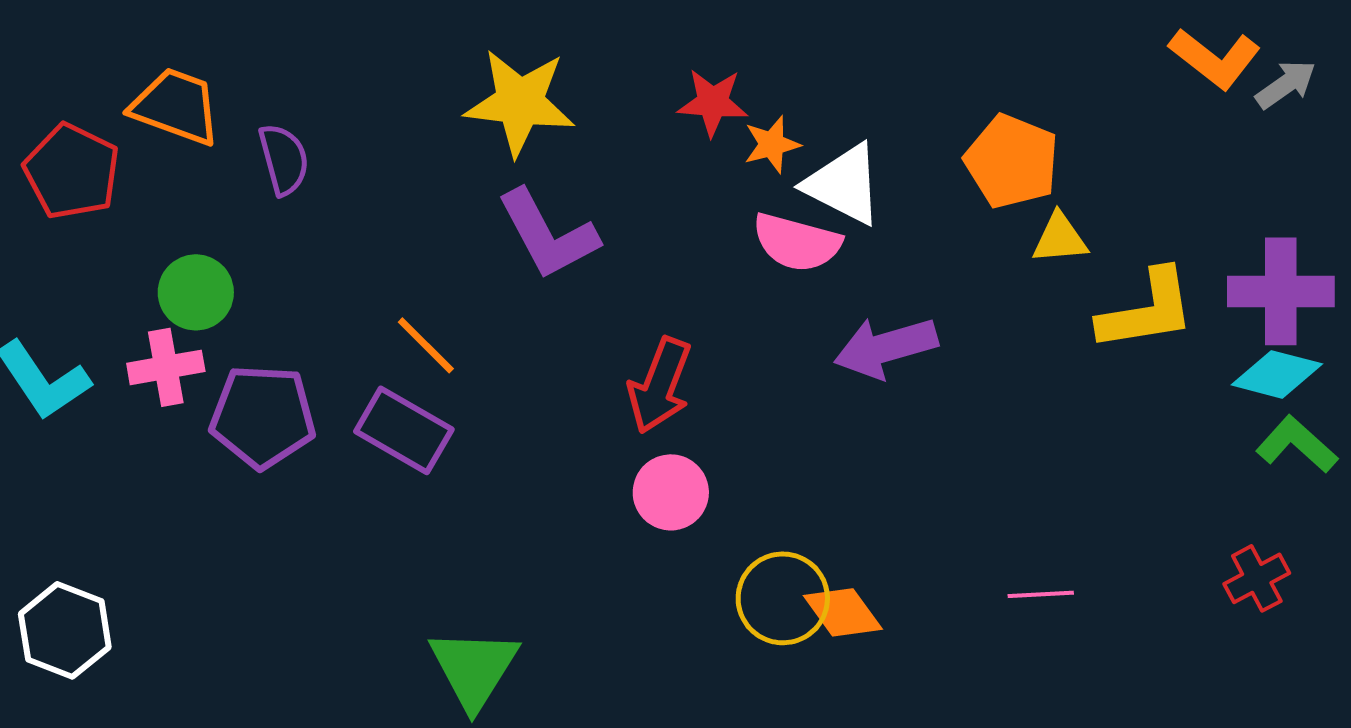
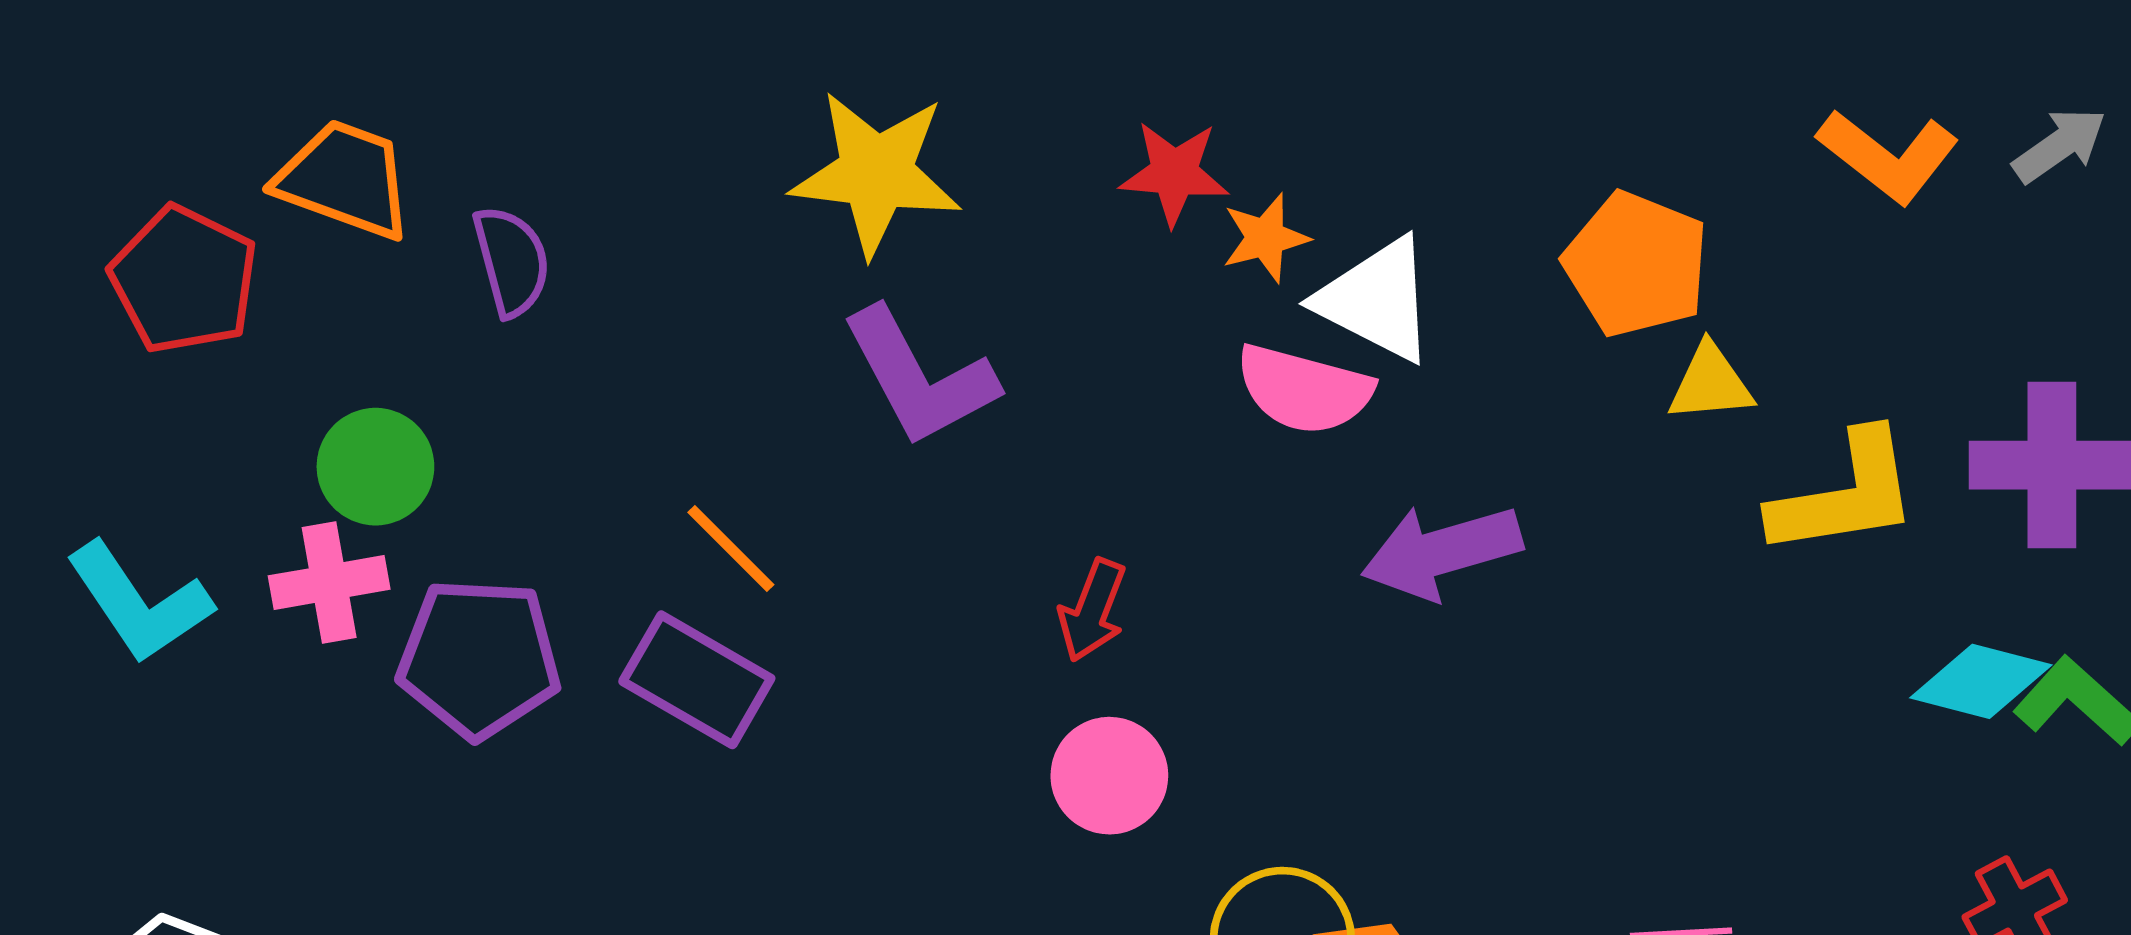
orange L-shape: (1215, 58) -> (1888, 156), moved
cyan diamond: (1277, 374) -> (1981, 681), moved
red arrow: (660, 385) -> (1092, 610), size x0.7

